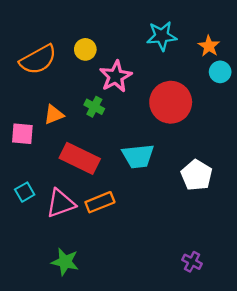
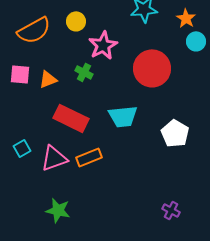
pink square: (22, 134) -> (20, 74), moved

